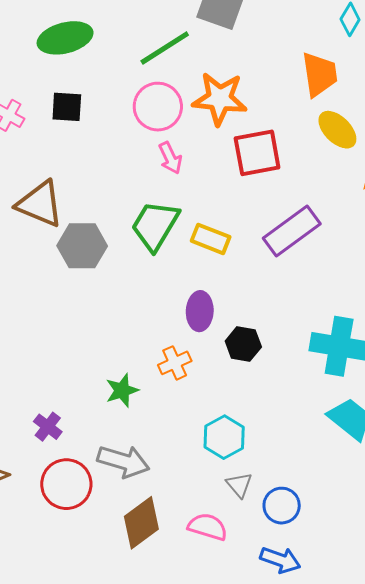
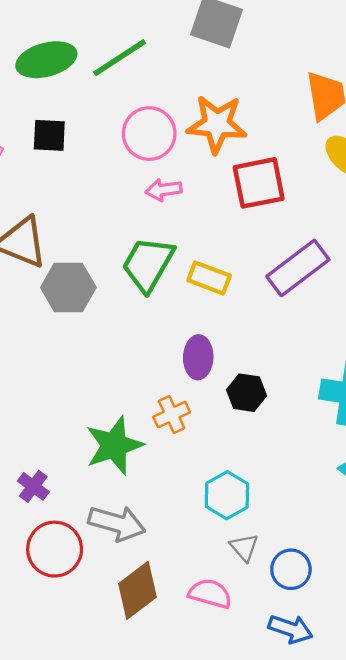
green line: (165, 48) -> (120, 58), moved
pink arrow: (170, 158) -> (164, 190), turned 108
green star: (122, 390) -> (114, 445), size x1.6

